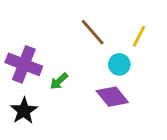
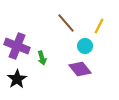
green arrow: (59, 81) -> (42, 58), turned -64

